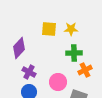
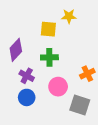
yellow star: (71, 29) -> (69, 16), moved
green cross: (74, 53) -> (49, 57), moved

